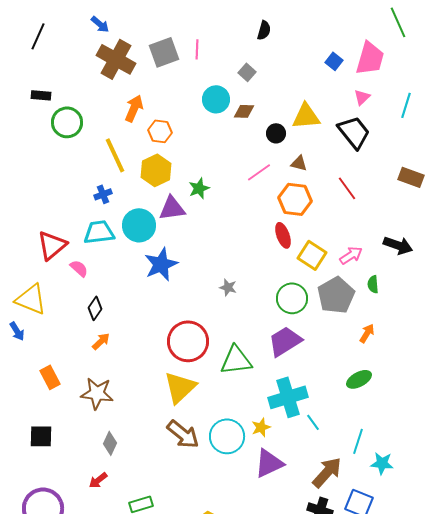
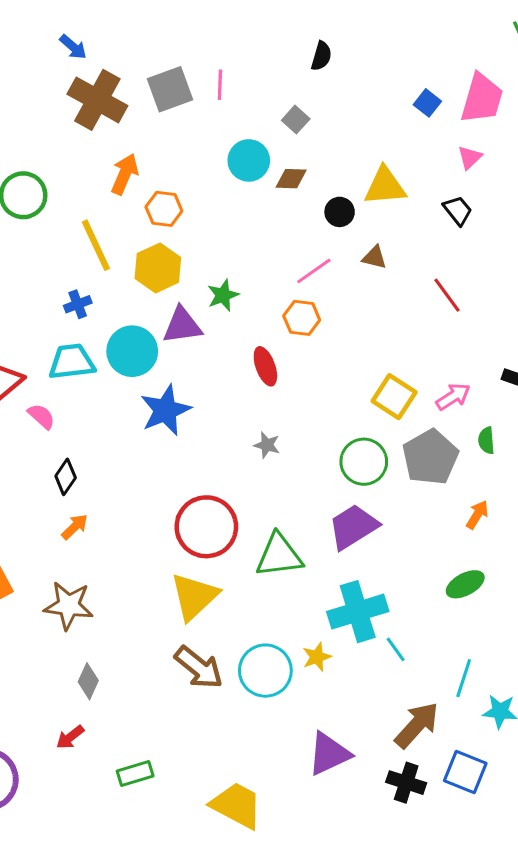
black trapezoid: (354, 132) -> (458, 210), size x0.6
orange hexagon: (295, 199) -> (302, 318), moved, size x0.7
red ellipse: (283, 235) -> (265, 366), moved
purple triangle: (269, 463) -> (329, 754), moved

